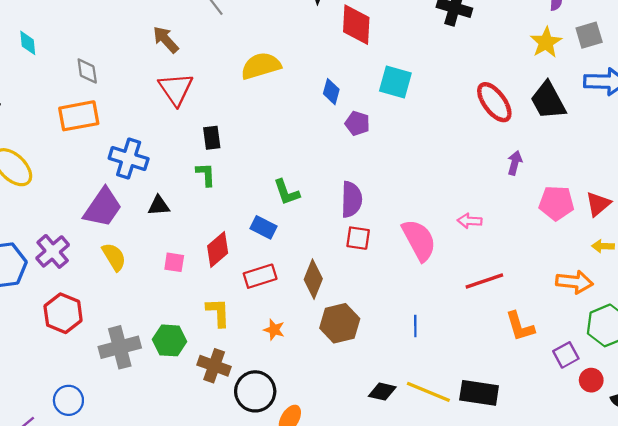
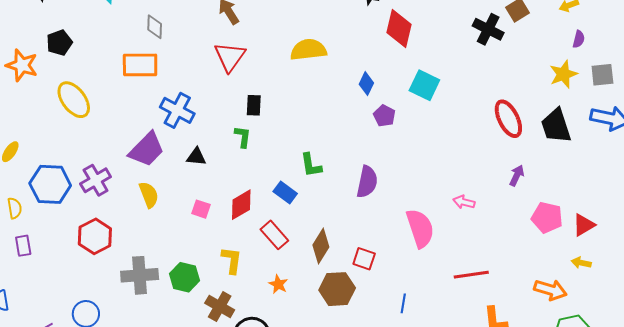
pink arrow: (470, 221) -> (464, 202), moved
red square: (358, 238) -> (364, 259), moved
red rectangle: (260, 276) -> (274, 235), turned 56

